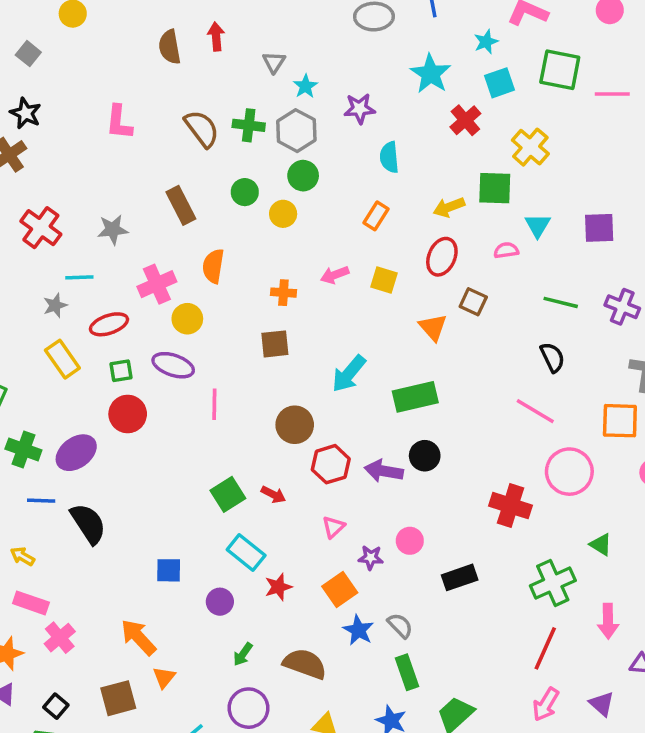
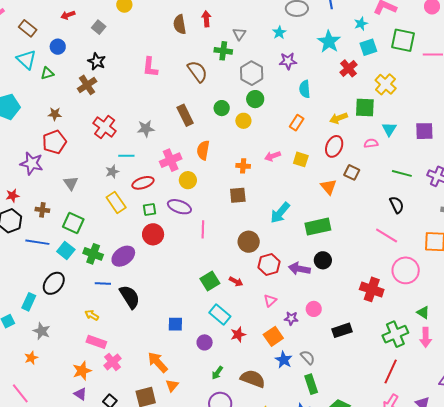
cyan star: (305, 86) -> (279, 32), moved
green cross: (249, 125) -> (223, 51), moved
pink arrow: (608, 621) -> (426, 337), moved

